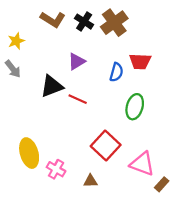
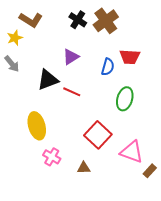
brown L-shape: (53, 19) -> (31, 20), moved
yellow ellipse: (29, 153) -> (37, 126), moved

